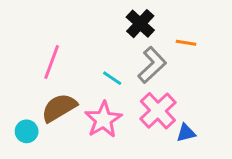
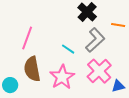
brown semicircle: (59, 108) -> (32, 69), turned -70

